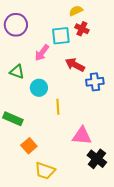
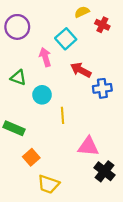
red cross: (82, 29) -> (102, 25), moved
cyan square: (61, 36) -> (66, 39), turned -36
pink arrow: (42, 53) -> (45, 57), turned 126

